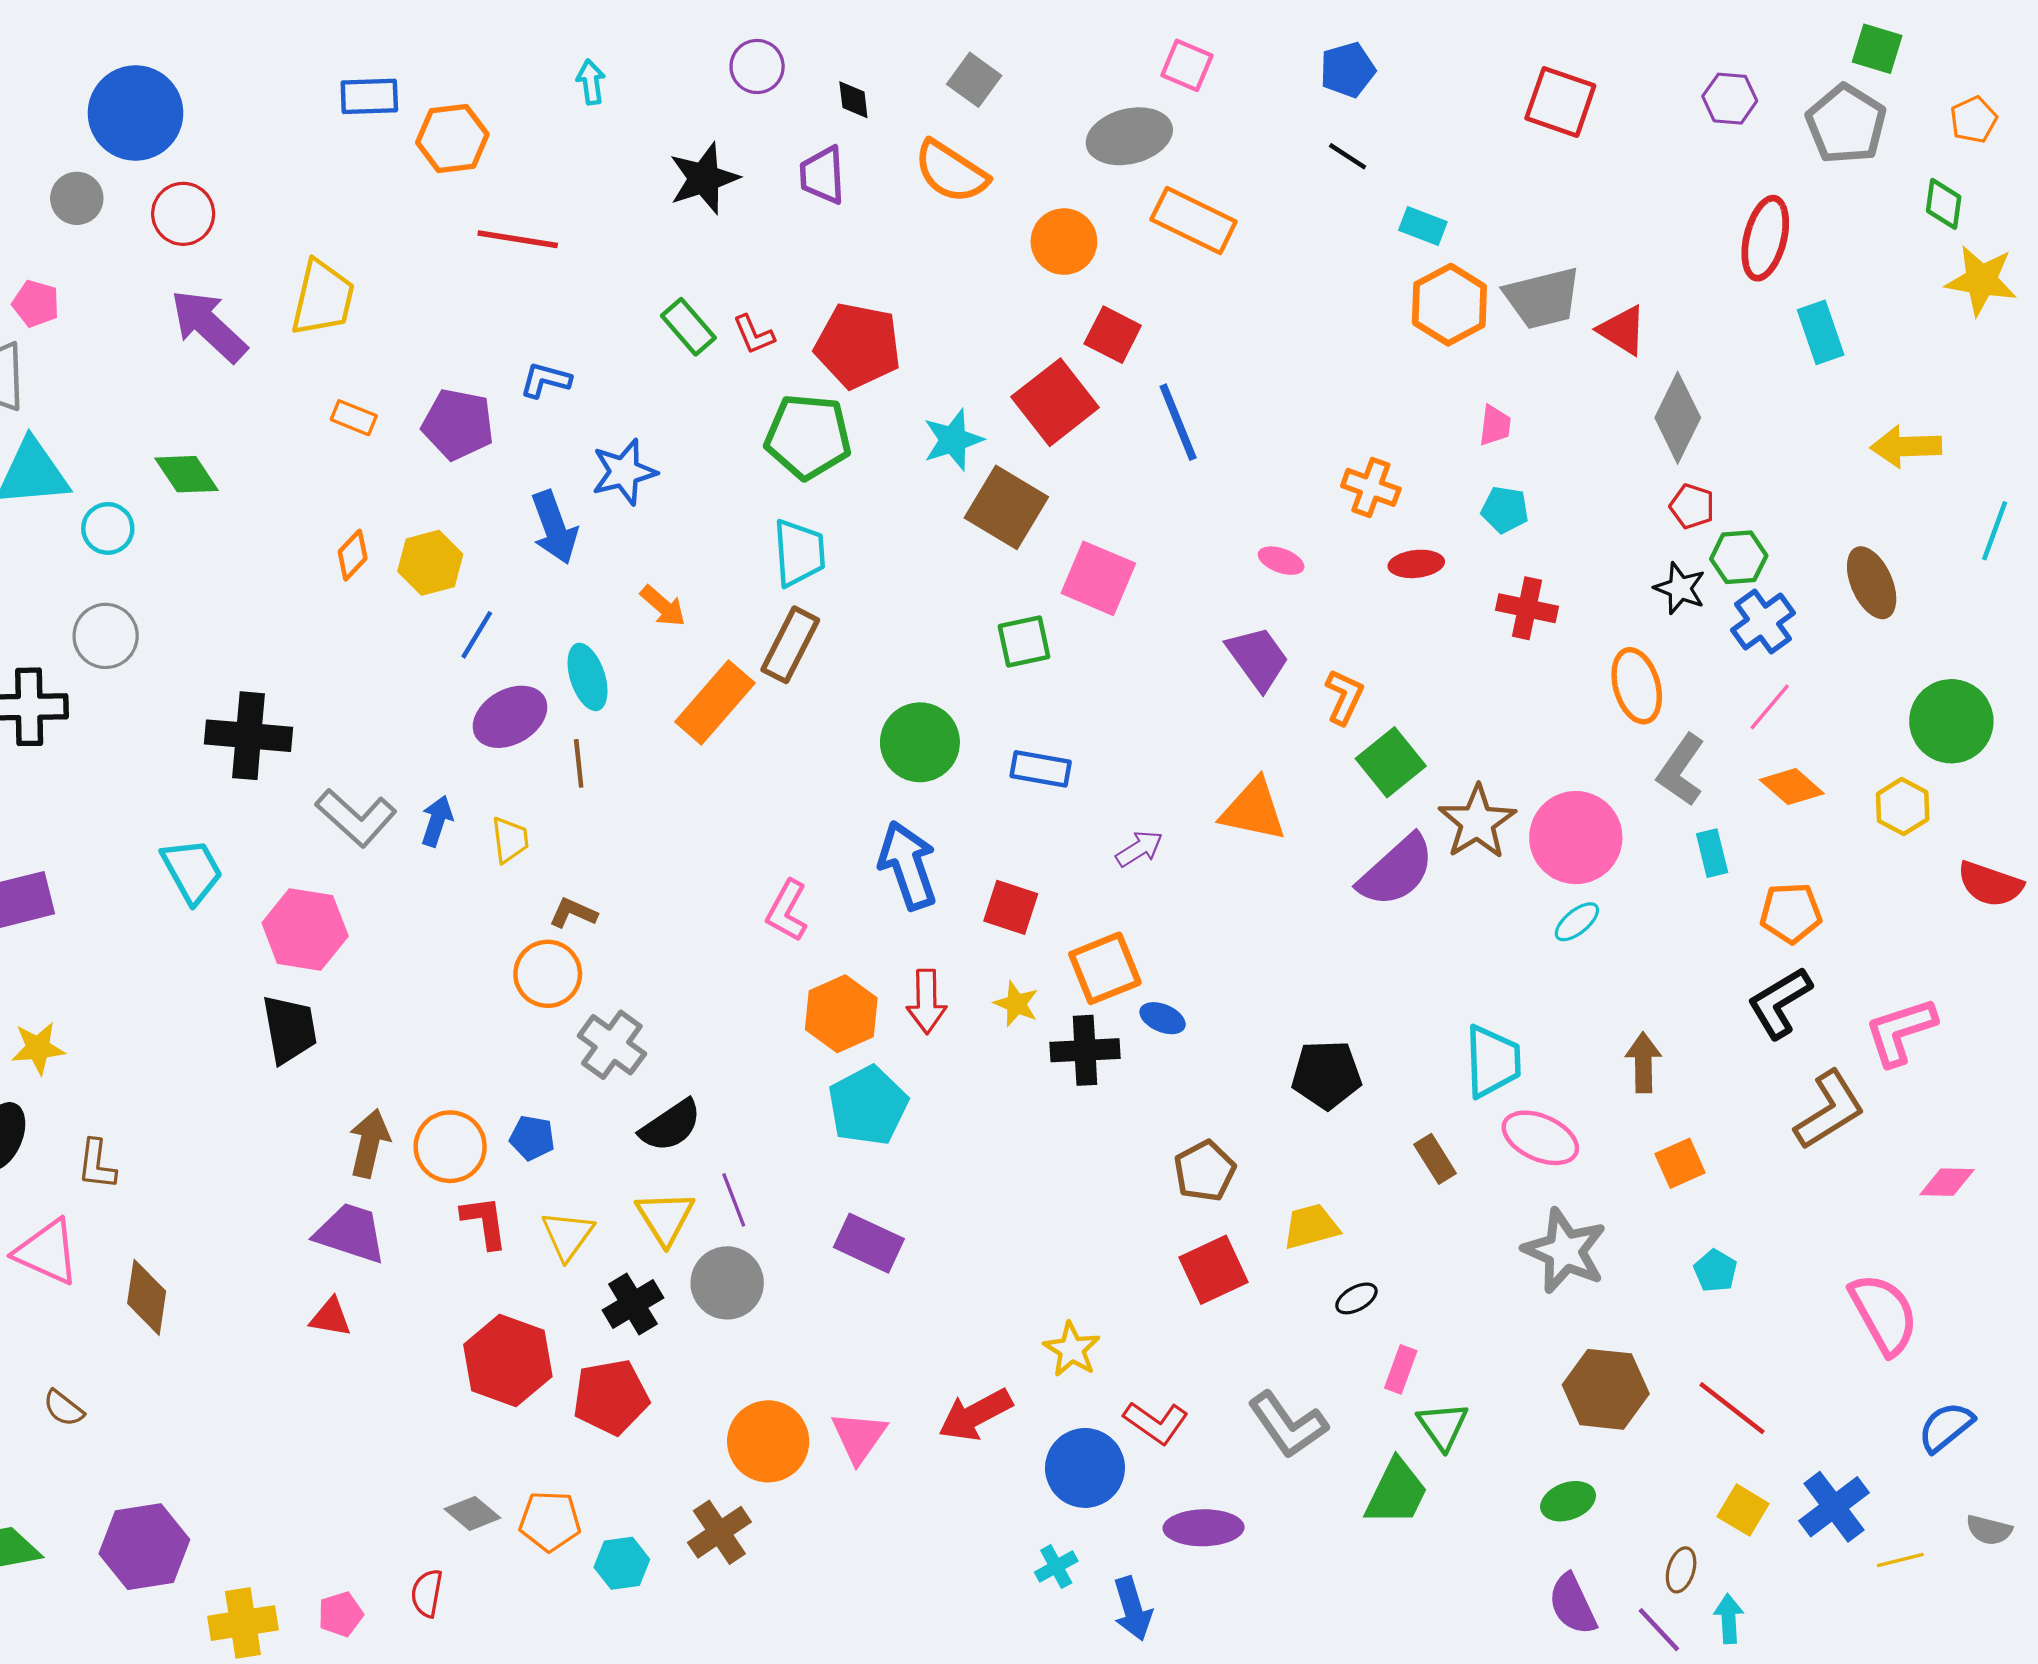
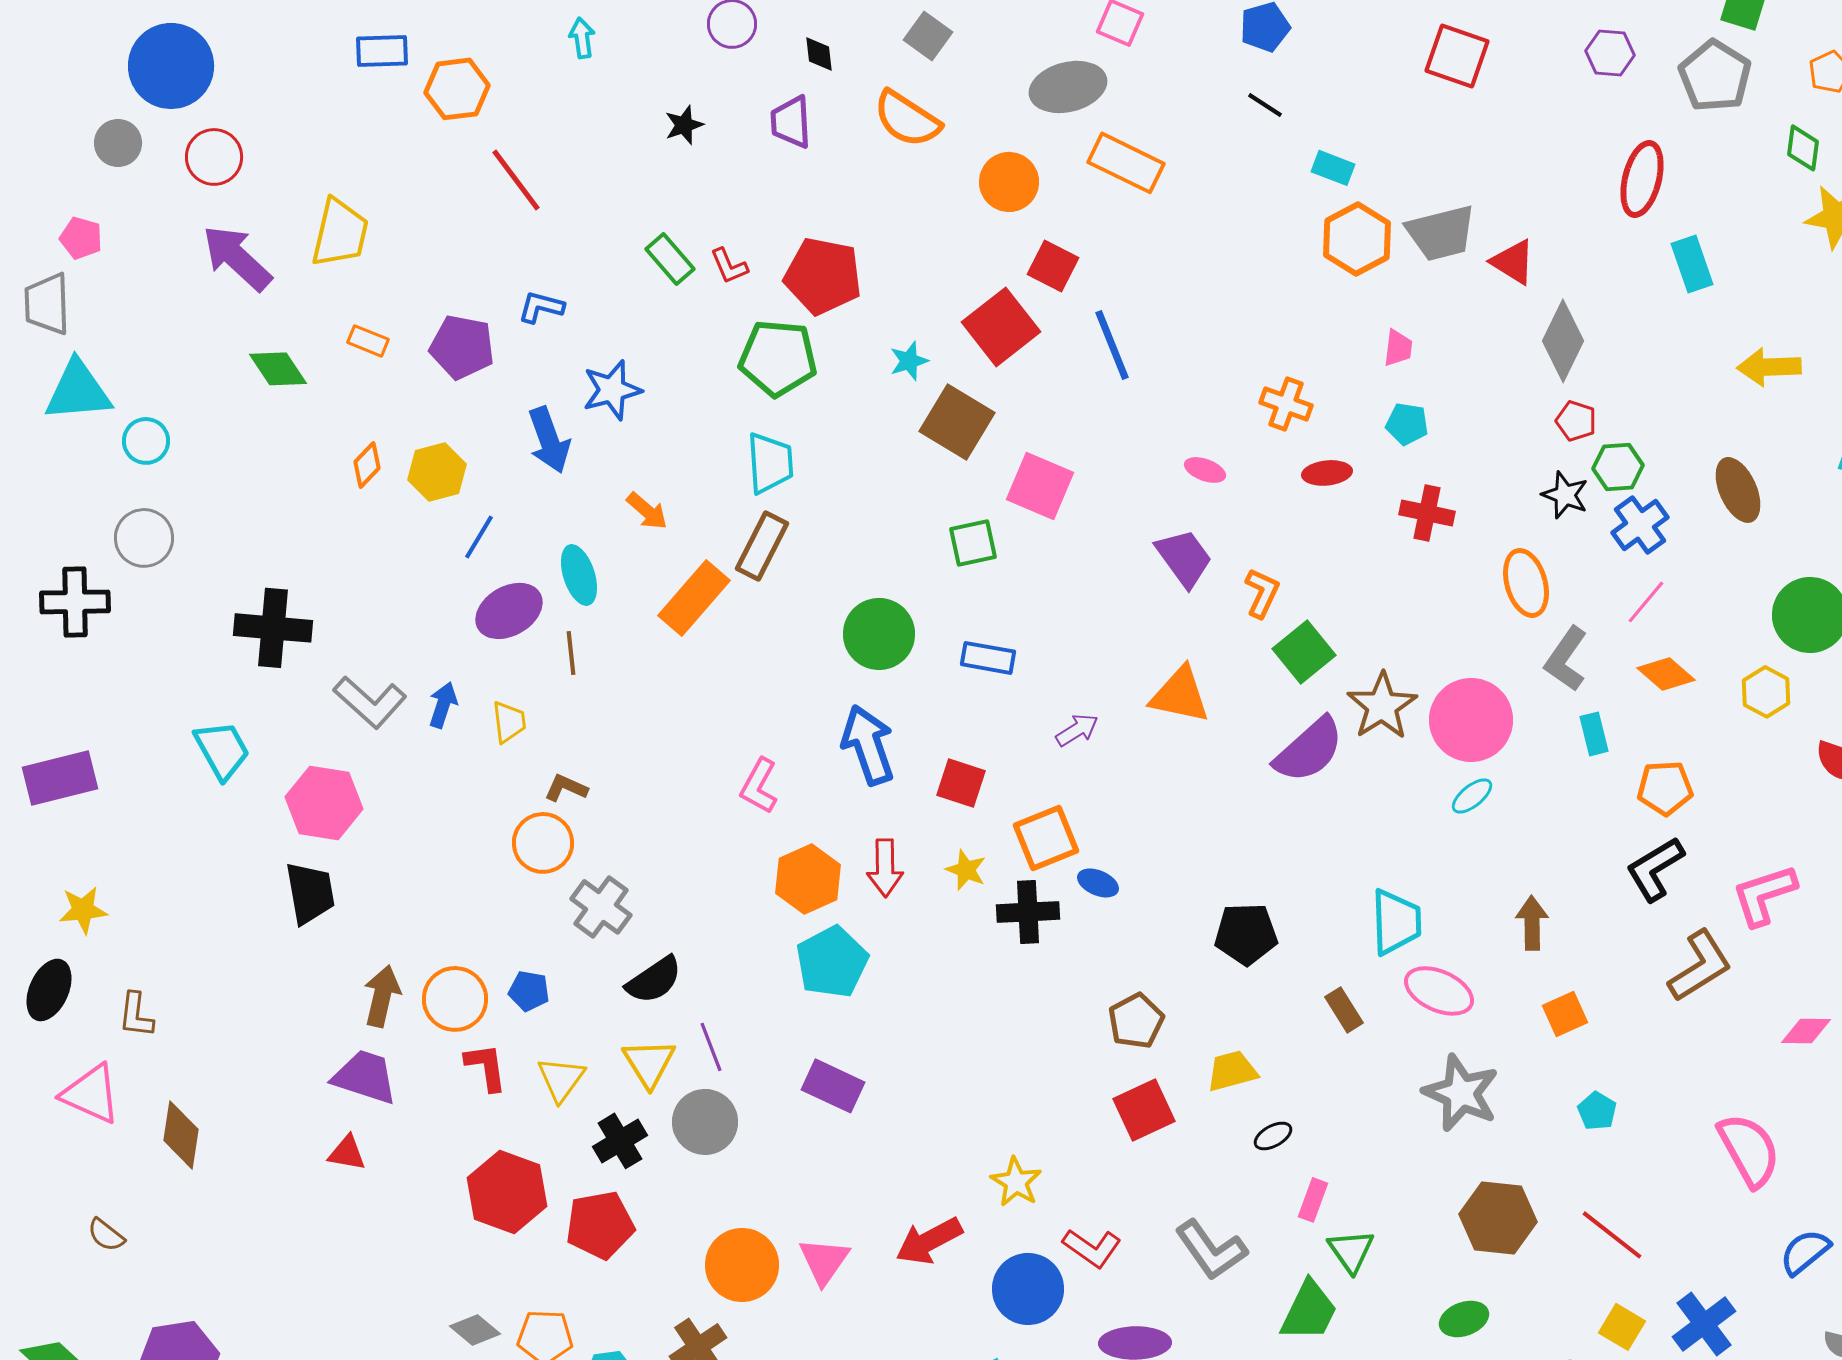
black star: (704, 178) -> (684, 125), size x0.6
red line: (518, 239) -> (516, 180), turned 44
cyan star: (953, 440) -> (909, 361), size x0.7
green diamond: (186, 474) -> (278, 369), moved

